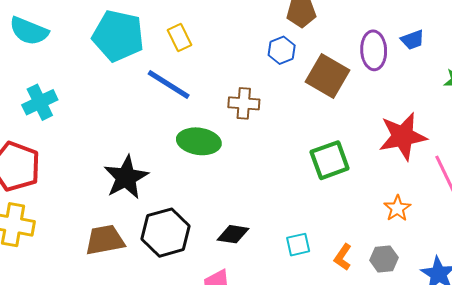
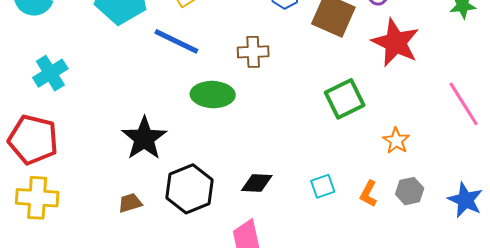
red star: (403, 136) -> (396, 43), moved, turned -30
orange star: (397, 208) -> (396, 141), moved
brown trapezoid: (105, 240) -> (130, 203), size x0.6

